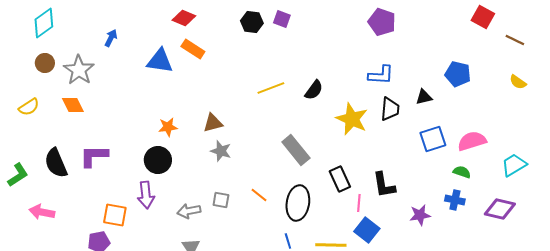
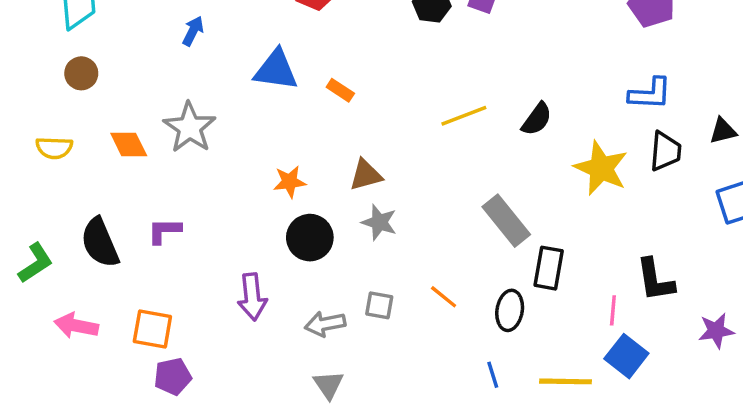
orange rectangle: (193, 49) -> (340, 90), moved, size x0.7
gray star: (79, 70) -> (190, 128), moved
yellow semicircle: (29, 107) -> (54, 148), turned 35
purple L-shape: (94, 156) -> (164, 231), size x0.7
black circle: (158, 160) -> (310, 238), moved
black rectangle: (340, 179) -> (549, 268), moved, turned 35
black ellipse: (298, 203) -> (510, 310), size x0.7
orange square: (115, 215) -> (152, 329), moved

